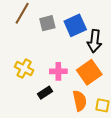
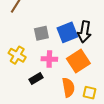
gray square: (47, 23) -> (41, 33), moved
blue square: (75, 25) -> (67, 32), moved

